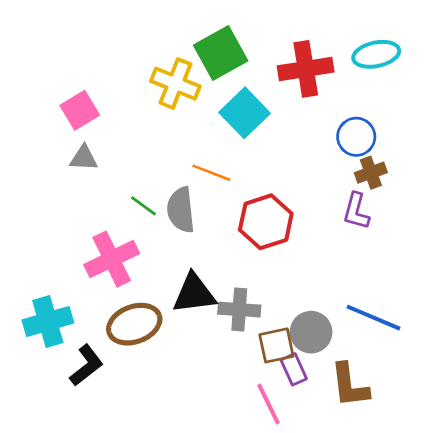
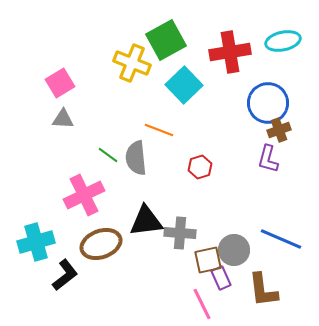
blue circle: (356, 137) -> (268, 103), size x1.4
red hexagon: (266, 222) -> (200, 167), size x0.6

